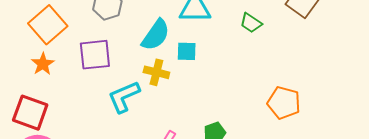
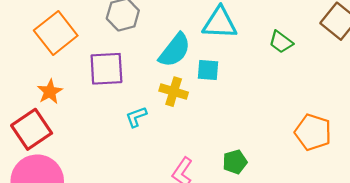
orange star: (43, 64) -> (50, 92), moved
cyan L-shape: (124, 97) -> (136, 117), size x0.6
red square: (30, 113) -> (32, 129), turned 33

